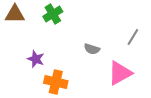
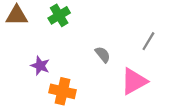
gray semicircle: (92, 49) -> (103, 54), turned -147

